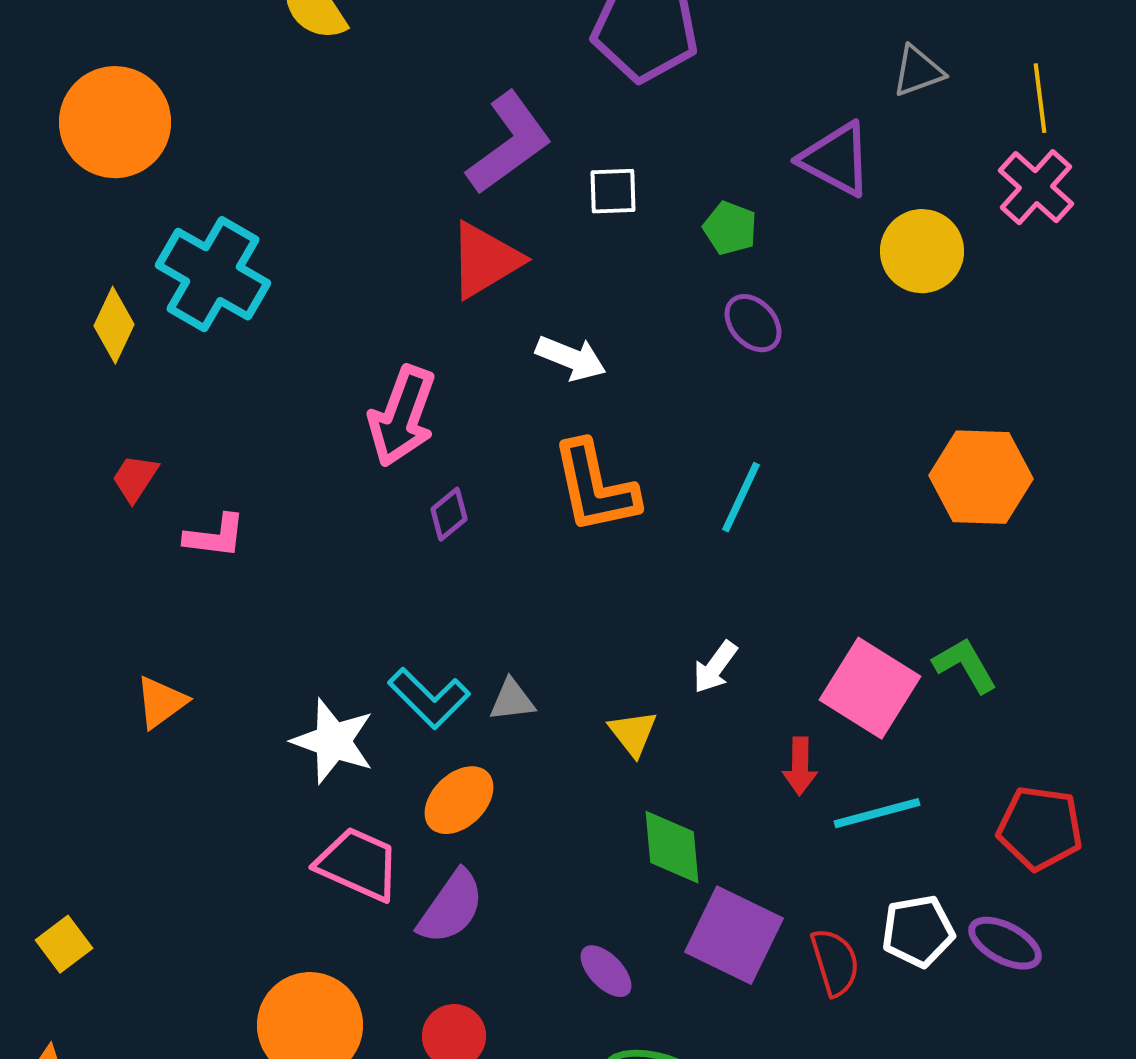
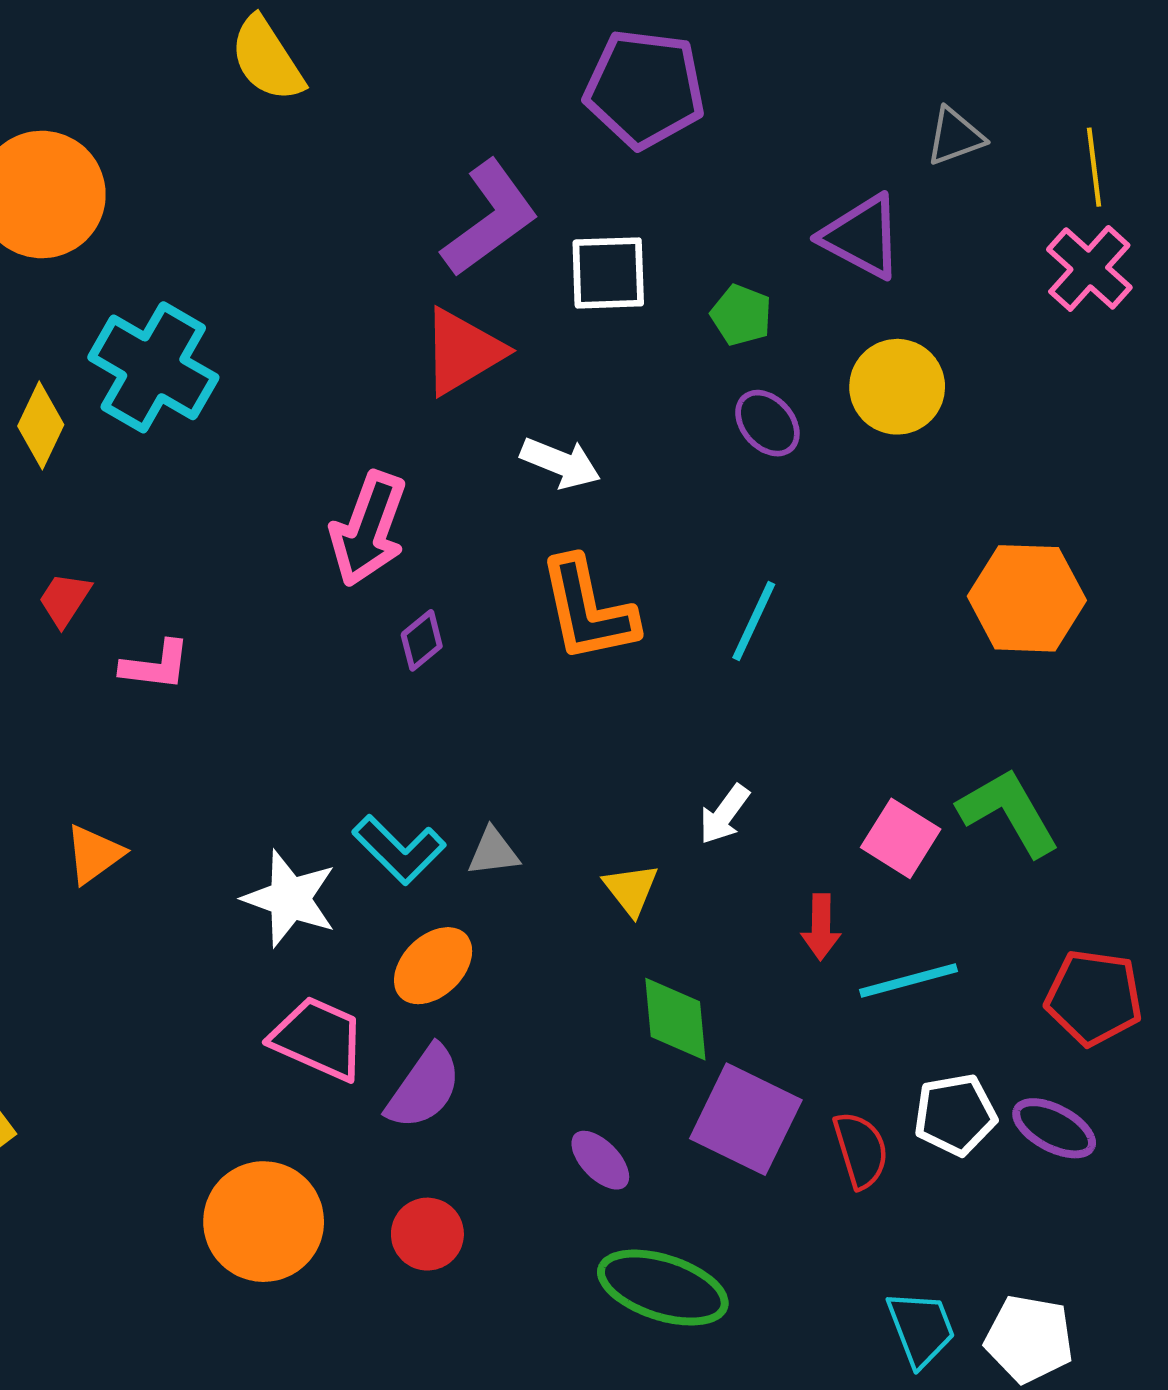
white square: (613, 191) -> (608, 273), size x1.4
yellow circle: (922, 251) -> (897, 387), moved
green L-shape: (965, 665) -> (1009, 812), size x1.4
pink square: (870, 688) -> (901, 838), size x0.7

